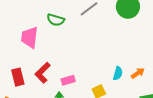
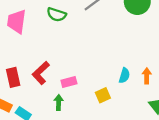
pink trapezoid: (30, 37) -> (17, 22), moved
orange arrow: (138, 73) -> (147, 76), turned -56

